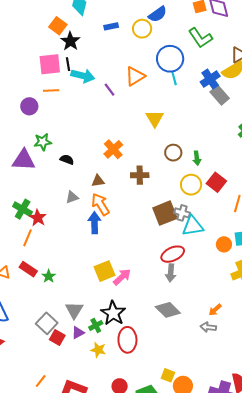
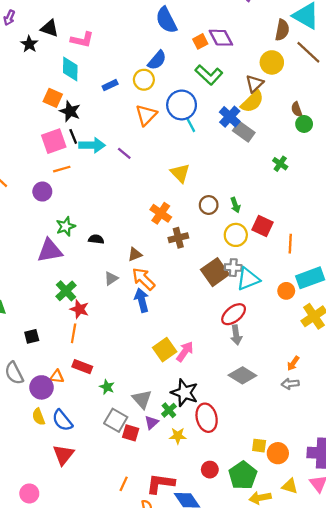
orange triangle: (135, 76) -> (146, 115), moved
orange cross: (113, 149) -> (161, 213), moved
green cross: (23, 209) -> (66, 291), moved, turned 30
green star: (49, 276) -> (107, 387), moved

